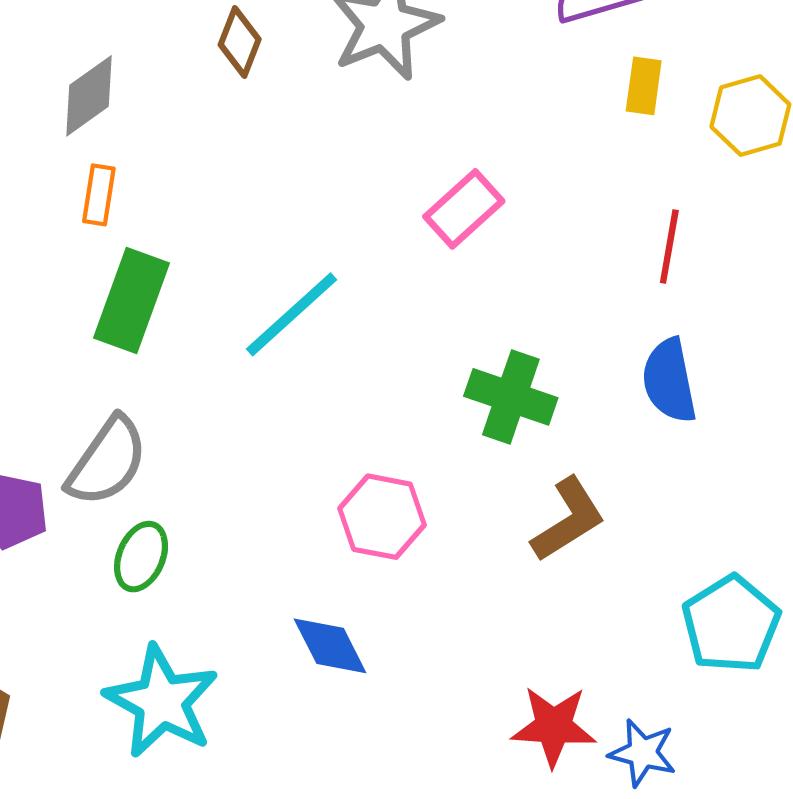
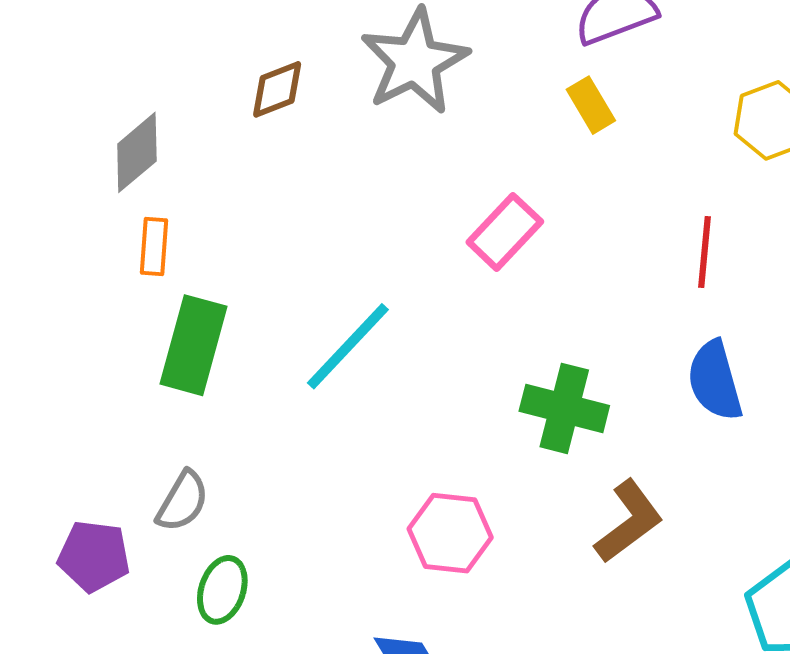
brown diamond: (240, 42) -> (277, 89), turned 52
yellow rectangle: (644, 86) -> (591, 105), moved, turned -34
gray semicircle: (107, 461) -> (183, 501), size x0.7

